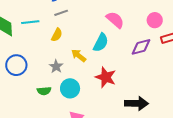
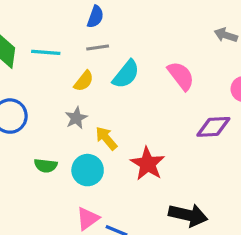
cyan semicircle: (101, 43) -> (126, 74), moved
yellow arrow: (79, 55) -> (106, 138), moved
gray star: (56, 66) -> (76, 118), moved

